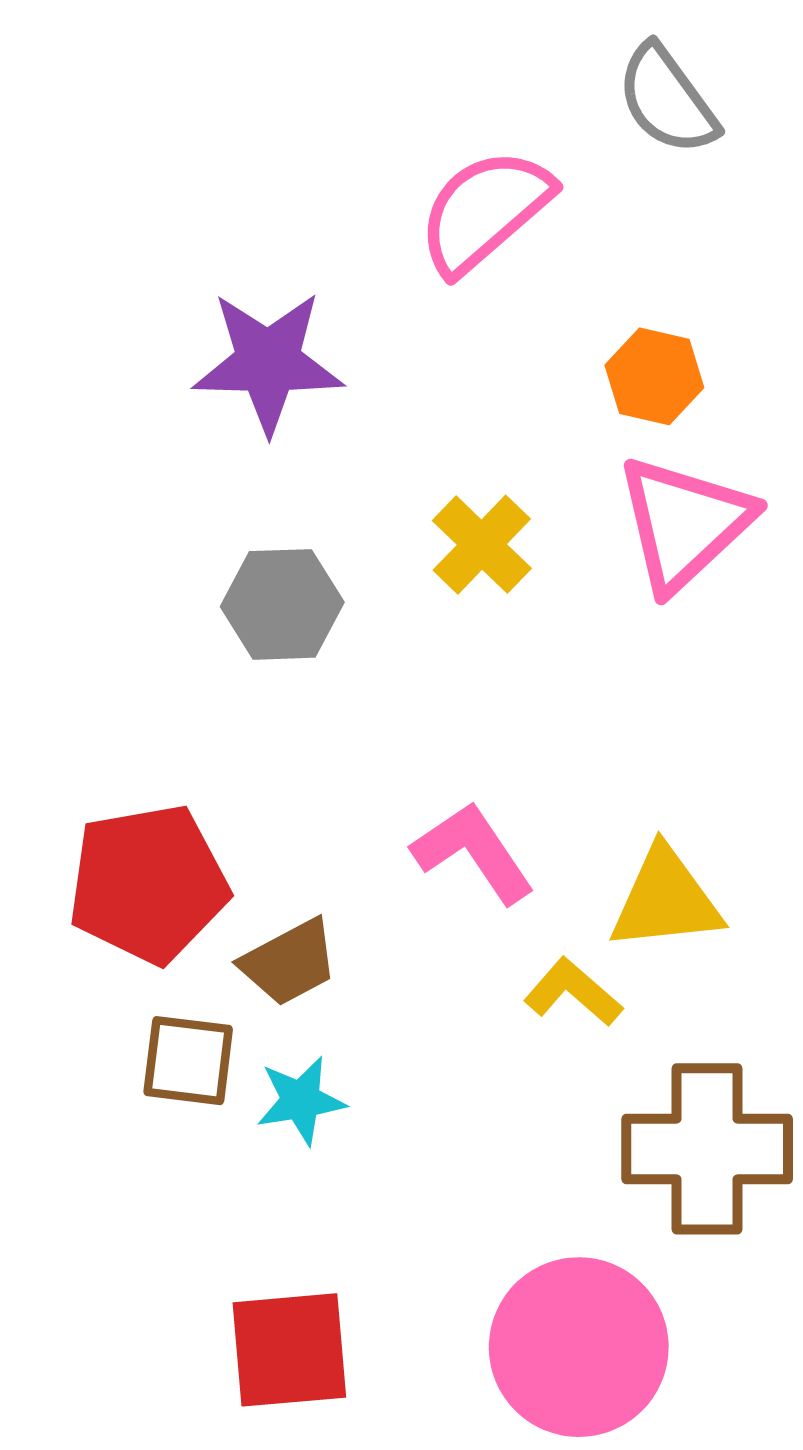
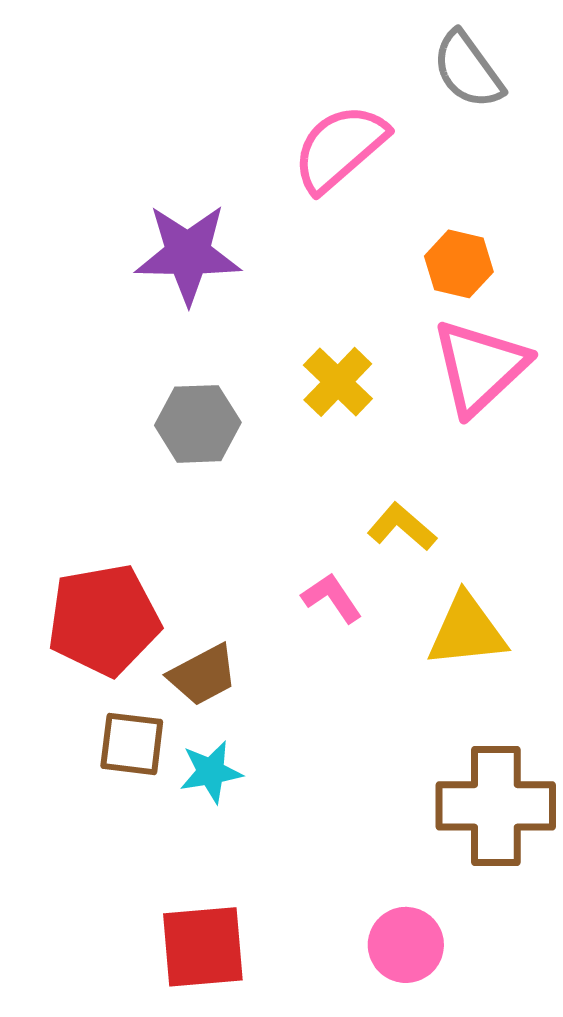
pink L-shape: (473, 852) -> (332, 598), size x0.7
yellow L-shape: (573, 992) -> (402, 527), moved
pink circle: (579, 1347) -> (406, 945), size x0.6

